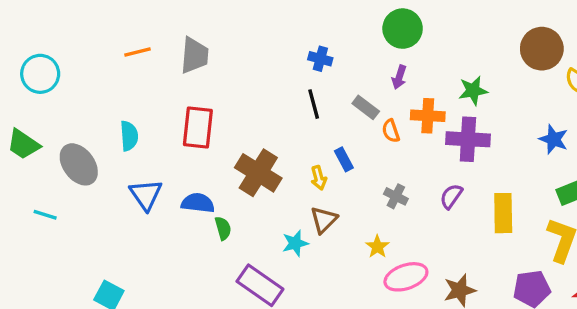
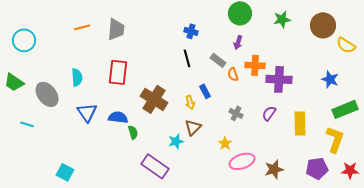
green star: (473, 91) -> (282, 19), moved

